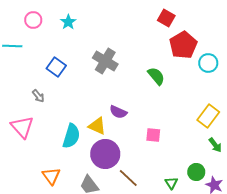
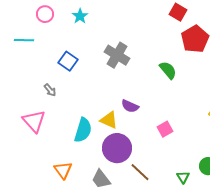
pink square: (153, 135) -> (165, 129), turned -35

